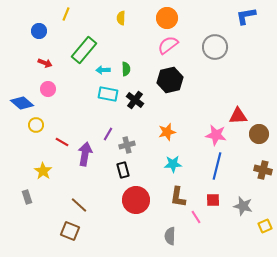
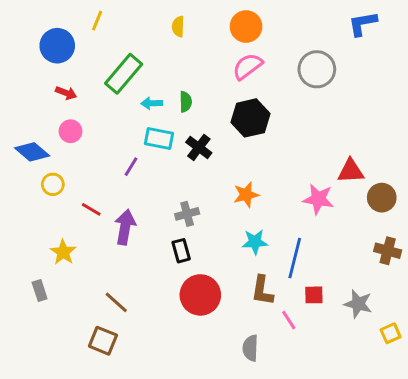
blue circle: (39, 31) -> (57, 46), size x1.5
purple line: (108, 134) -> (131, 167), moved
blue line: (217, 166) -> (295, 258), moved

